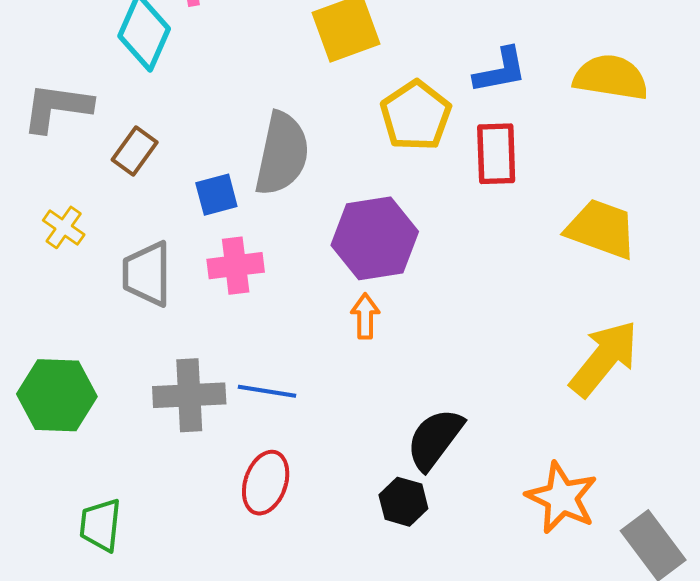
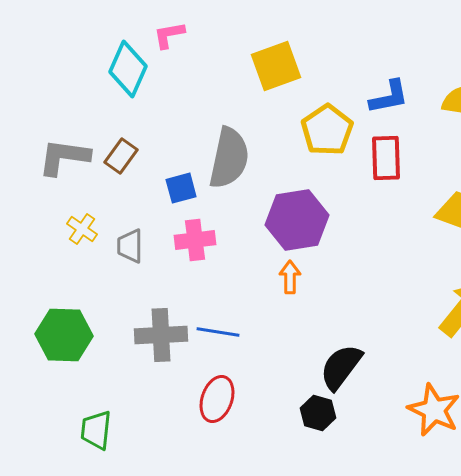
gray L-shape: (57, 107) -> (64, 157), moved
yellow cross: (64, 227) -> (82, 229), moved
gray trapezoid: (147, 274) -> (130, 246), size x0.7

